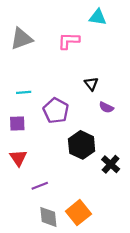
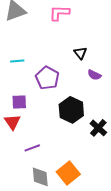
purple square: (17, 123) -> (19, 102), moved

